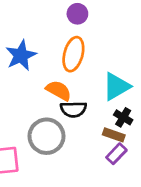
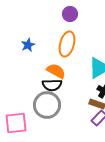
blue star: (21, 55) -> (28, 45), size x0.6
black semicircle: (73, 109) -> (52, 85), moved

